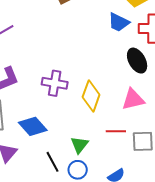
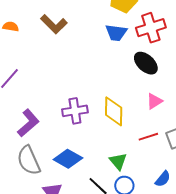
pink triangle: (133, 99) -> (154, 101), size x0.7

